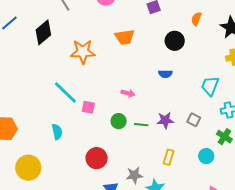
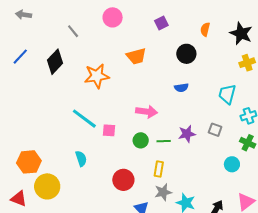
pink arrow: (128, 93) -> (147, 112), size x1.5
yellow rectangle: (169, 157) -> (159, 169), moved
yellow circle: (28, 168) -> (47, 186), moved

